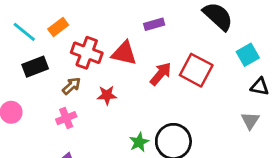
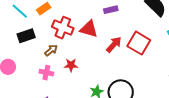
red star: (107, 95) -> (71, 65), moved
pink cross: (66, 118) -> (46, 73), turned 32

